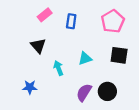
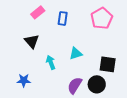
black square: (119, 55) -> (108, 64), moved

